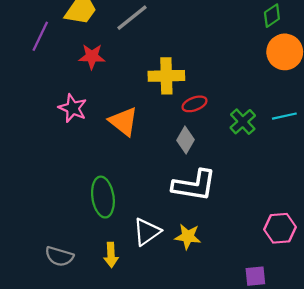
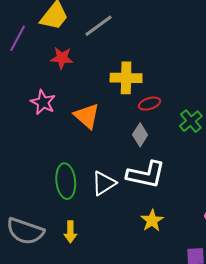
white triangle: (147, 232) -> (104, 183), moved
yellow star: (188, 237) -> (152, 221), moved, turned 30
gray semicircle: (59, 256) -> (25, 231), size x1.5

